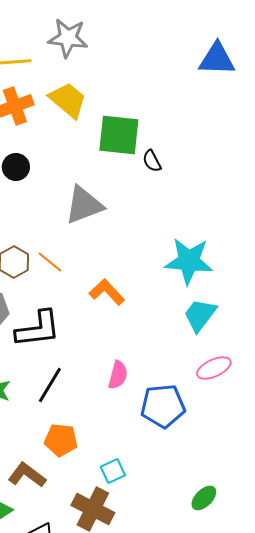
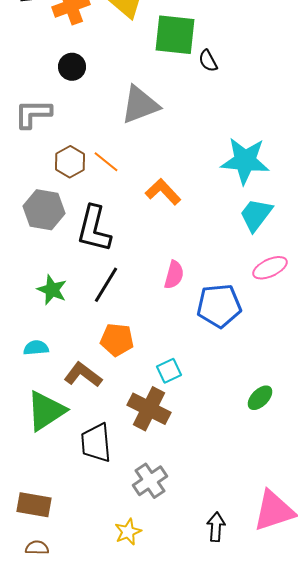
black L-shape: (38, 329) -> (94, 229), turned 111

